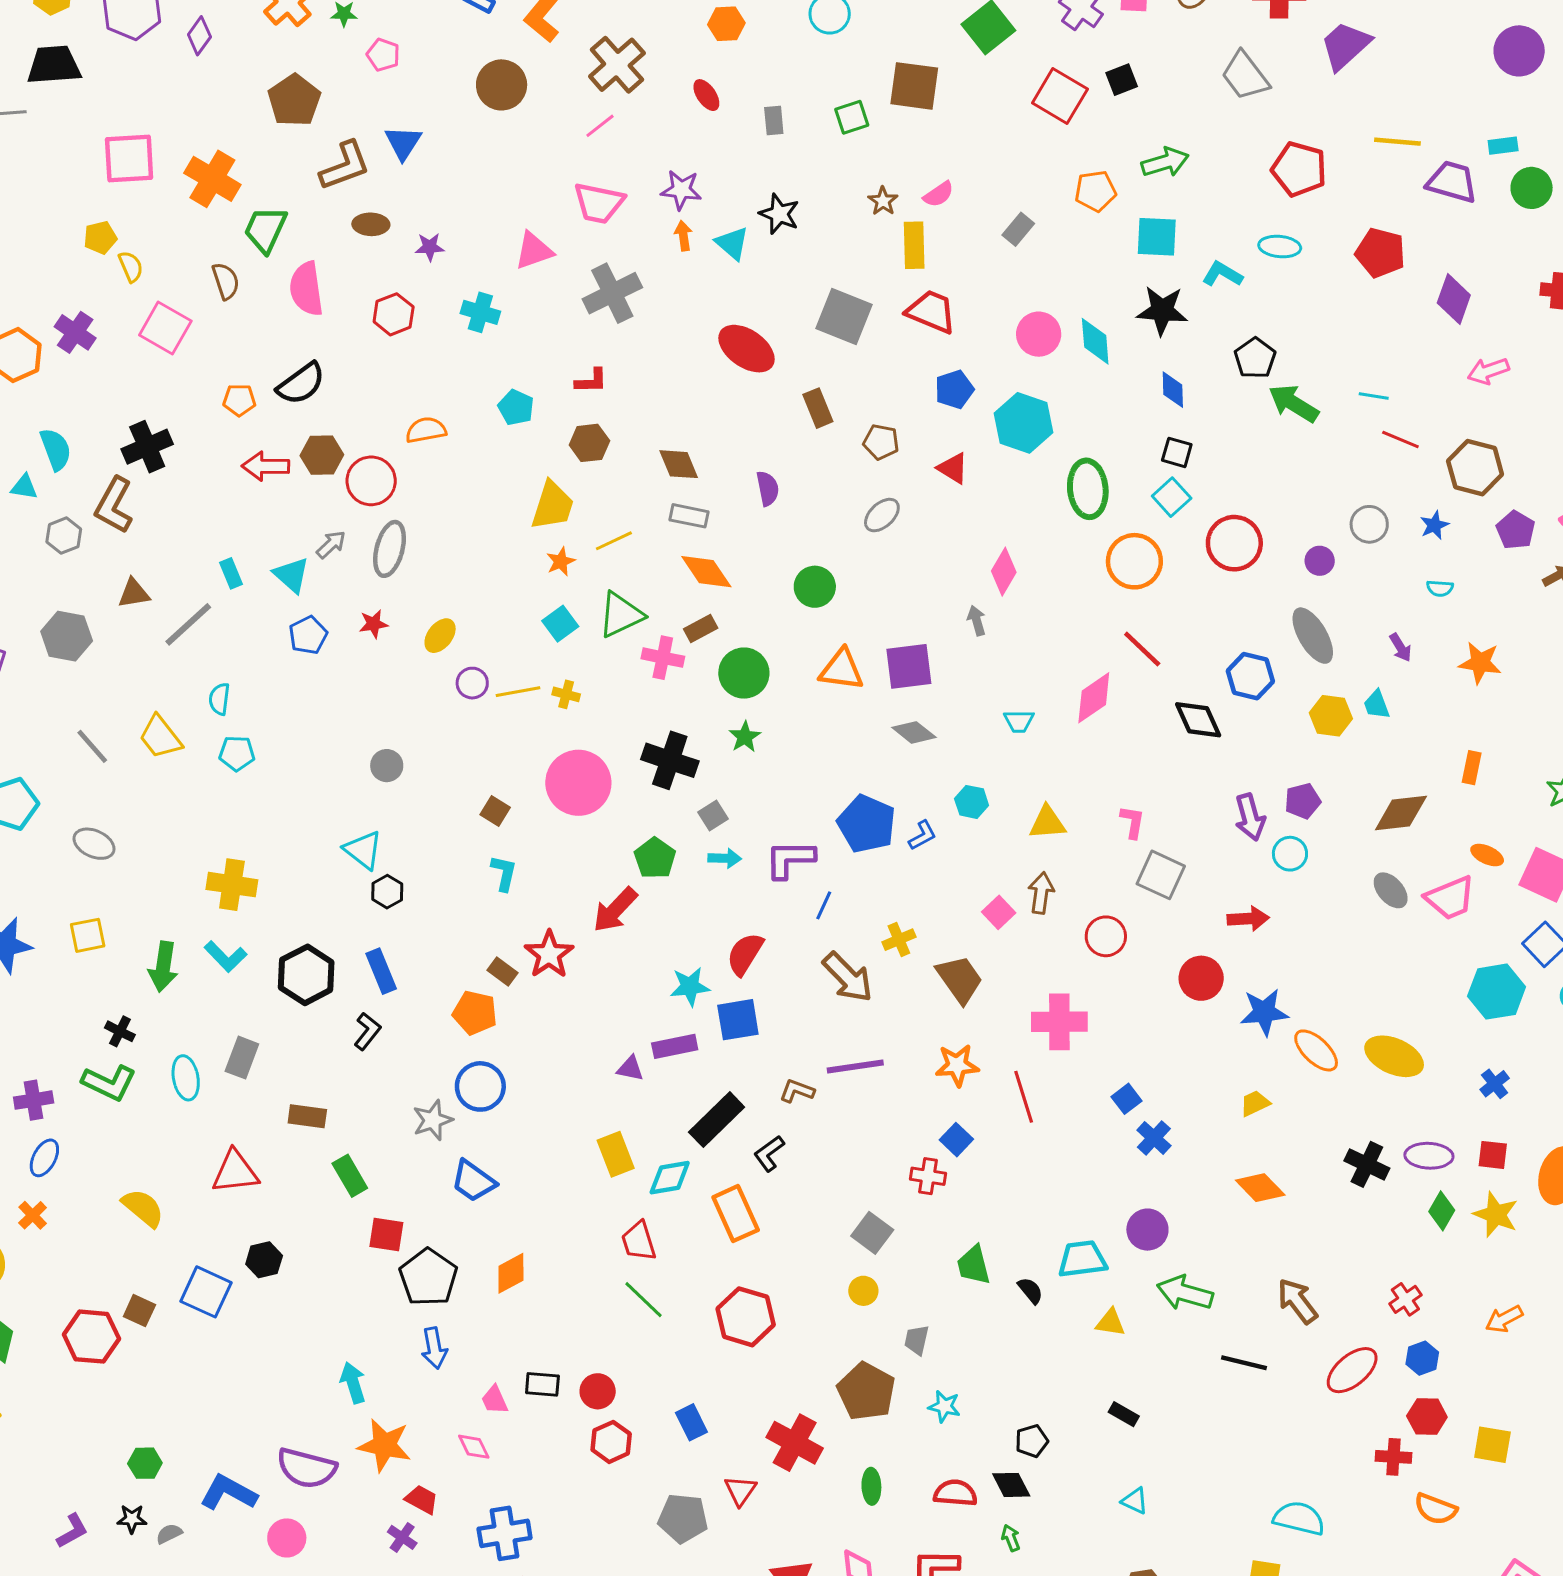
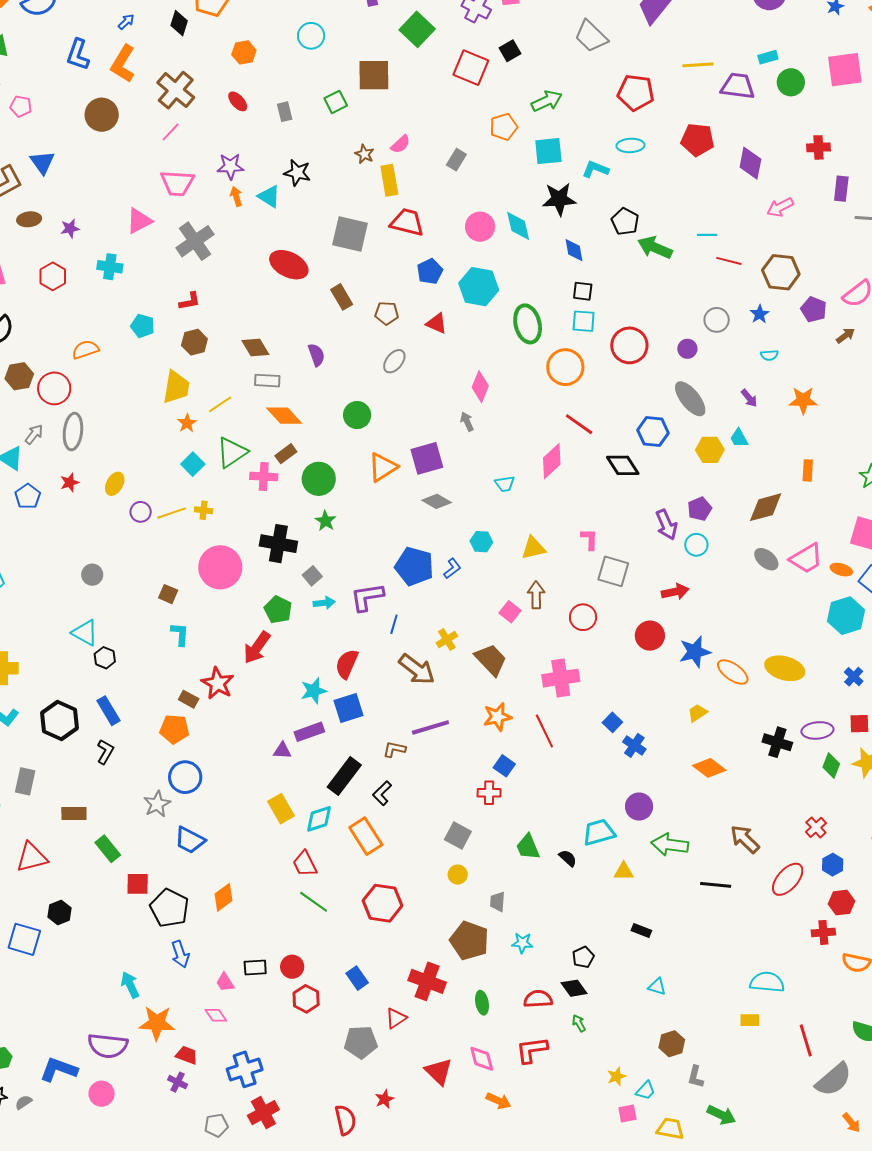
cyan square: (1172, 497) -> (584, 321), turned -35
orange triangle: (842, 670) -> (383, 467), turned -32
orange ellipse: (1487, 855) -> (841, 570), moved
red triangle: (740, 1491) -> (396, 1018), turned 30

